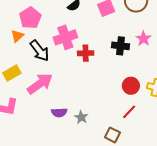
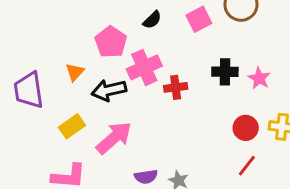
pink pentagon: (30, 18) -> (111, 42), moved
pink star: (143, 39) -> (259, 78), moved
black arrow: (40, 51) -> (109, 90), turned 120

